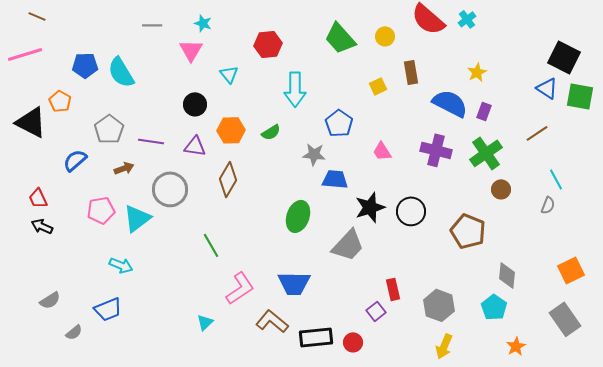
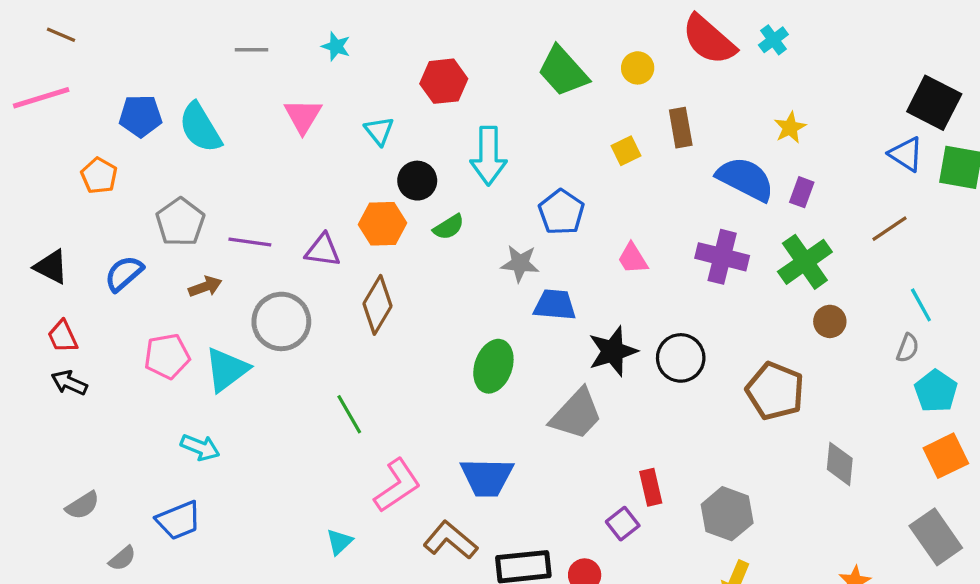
pink triangle: (191, 50) -> (303, 116), moved
black circle: (195, 104) -> (417, 181), moved
black triangle: (31, 122) -> (51, 267), moved, size x0.7
cyan pentagon: (494, 307) -> (936, 391), moved

